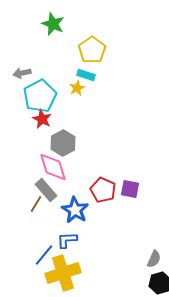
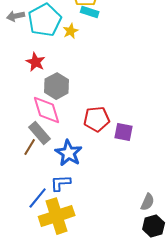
cyan rectangle: (86, 75) -> (90, 12), moved
cyan pentagon: (40, 96) -> (45, 20), moved
red pentagon: (103, 190) -> (97, 119), moved, turned -30

